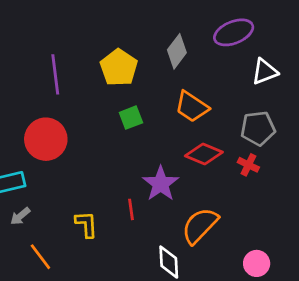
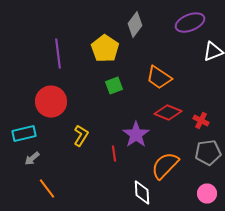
gray diamond: (177, 51) -> (135, 25), moved
gray pentagon: (258, 128) -> (208, 153), moved
yellow L-shape: (86, 224) -> (81, 136), moved, turned 35

